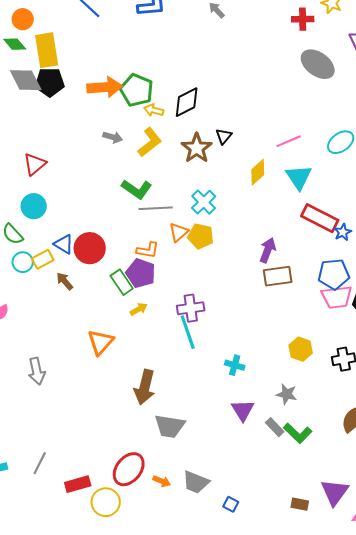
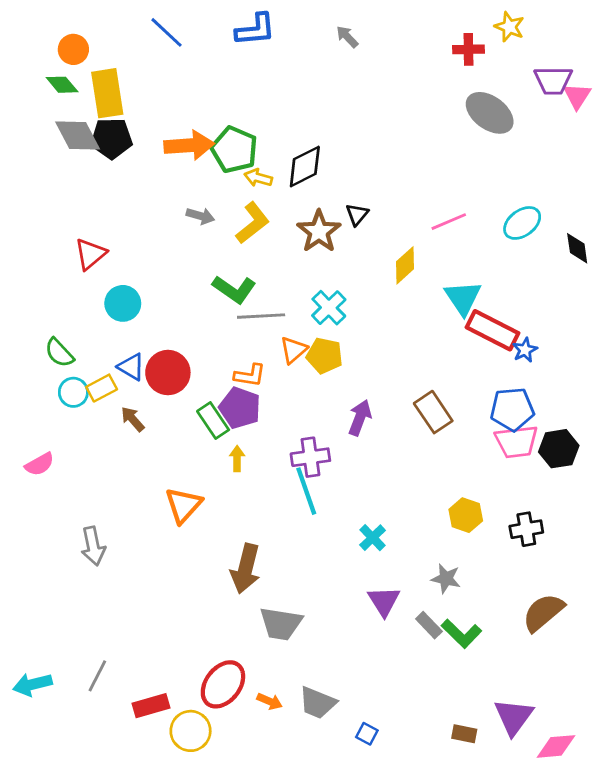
cyan triangle: (299, 177) -> (463, 298), moved
cyan circle: (34, 206) -> (123, 303), moved
purple arrow: (268, 250) -> (360, 418), moved
brown rectangle: (278, 276) -> (433, 412), turned 64
yellow arrow: (139, 309) -> (237, 459), turned -60
cyan cross: (235, 365) -> (373, 538), turned 30

